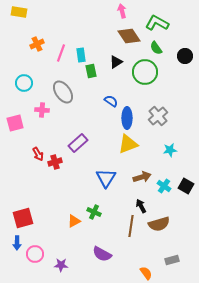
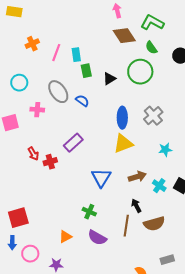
black triangle: (116, 62) -> (109, 79), moved
blue semicircle: (111, 101) -> (82, 101), moved
orange triangle: (74, 221) -> (65, 237), moved
purple semicircle: (102, 254) -> (97, 238), moved

